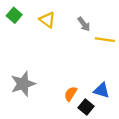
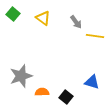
orange semicircle: (71, 94) -> (42, 92), moved, turned 56
black square: (86, 107) -> (66, 97), moved

